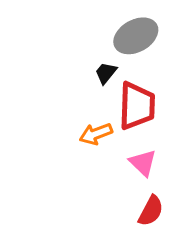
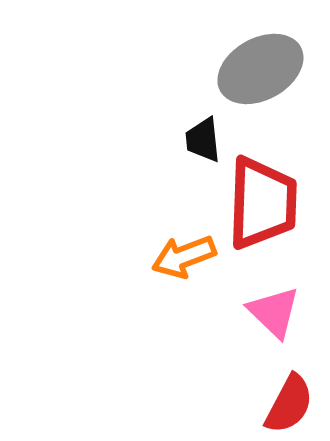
black trapezoid: (106, 73) -> (203, 140), turned -45

